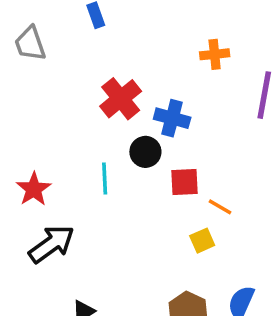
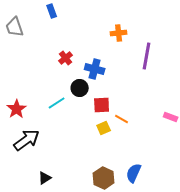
red cross: (121, 99) -> (66, 58), size x0.6
cyan line: (105, 178) -> (57, 103), turned 60
yellow square: (202, 241) -> (104, 128), moved

